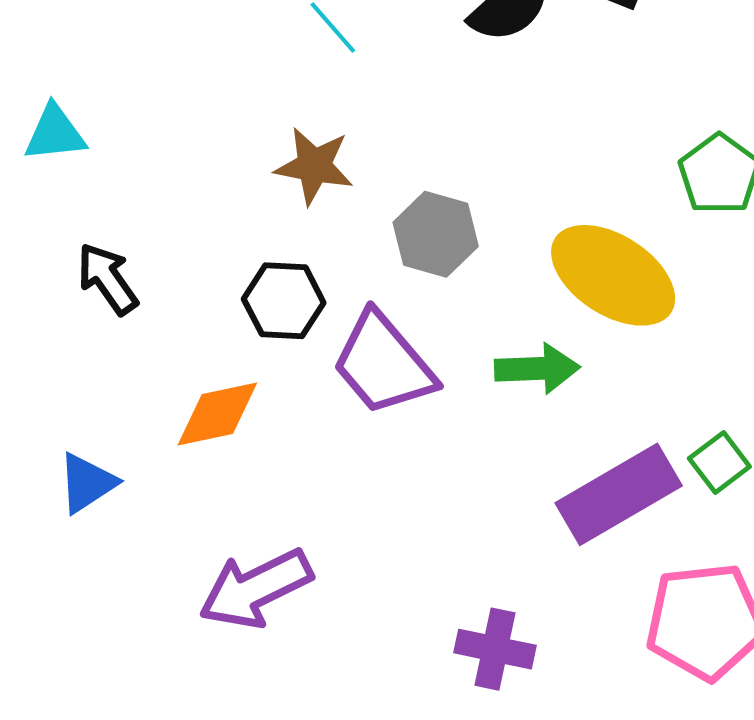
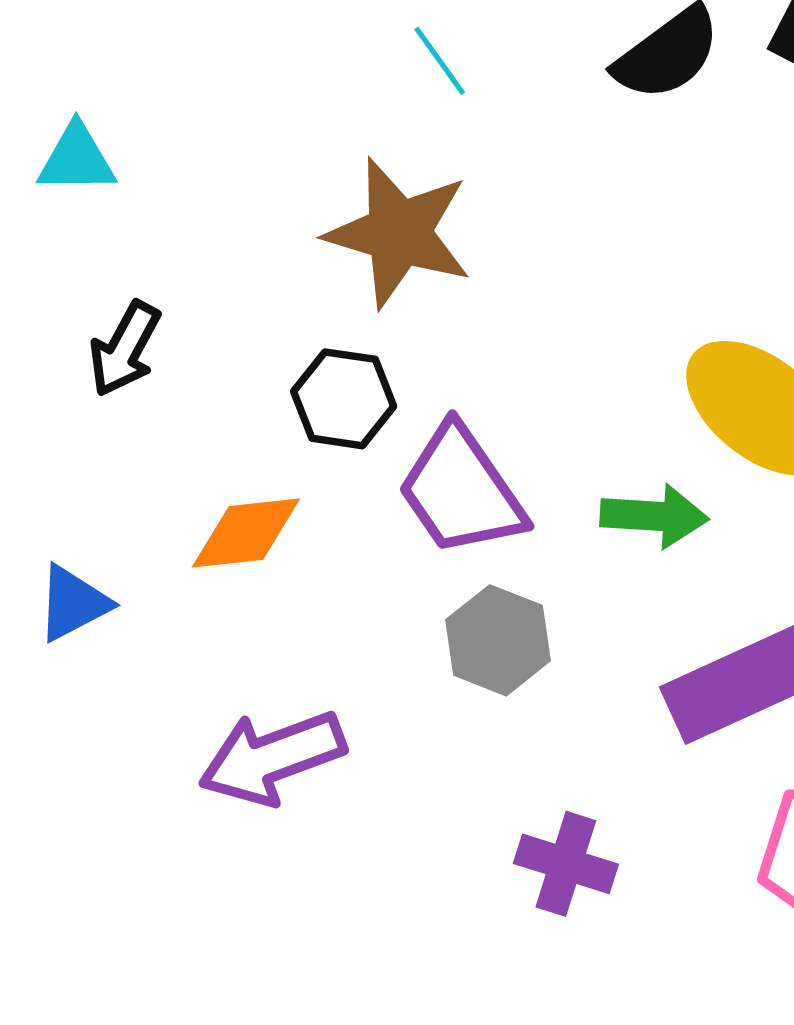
brown star: (314, 166) -> (399, 233), size x1.5
gray hexagon: (436, 234) -> (498, 640), moved
black arrow: (108, 279) -> (125, 349), turned -122

